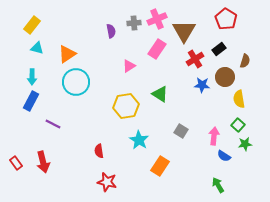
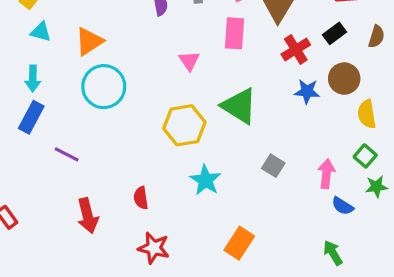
pink rectangle: (157, 49) -> (234, 33), turned -30
brown semicircle: (245, 61) -> (376, 37), moved
pink triangle: (129, 66) -> (189, 61), turned -32
green triangle: (160, 94) -> (239, 106), size x1.4
red arrow: (43, 162) -> (88, 216), moved
orange rectangle: (160, 166) -> (239, 243), moved

